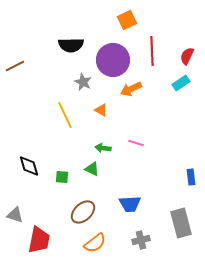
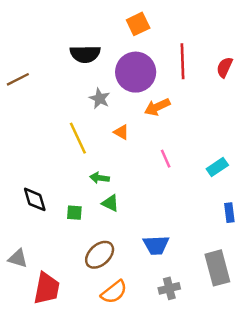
orange square: (127, 20) -> (138, 24), moved
cyan rectangle: (181, 83) -> (217, 167), moved
pink line: (136, 143) -> (166, 159), moved, turned 49
green arrow: (103, 148) -> (100, 178), moved

